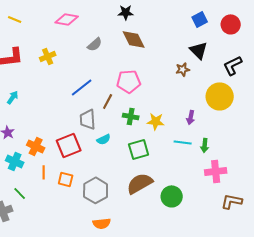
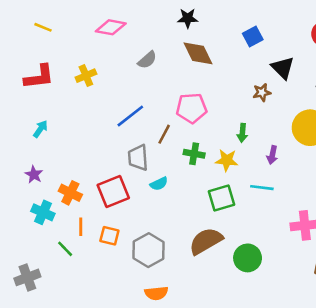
blue square: (200, 19) -> (253, 36), moved
green arrow: (205, 145) -> (242, 133), moved
green square: (139, 149) -> (221, 198), moved
green line: (20, 193) -> (65, 249), moved

